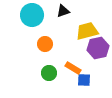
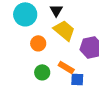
black triangle: (63, 11) -> (56, 10), turned -40
yellow trapezoid: (87, 31) -> (64, 30), moved, turned 55

